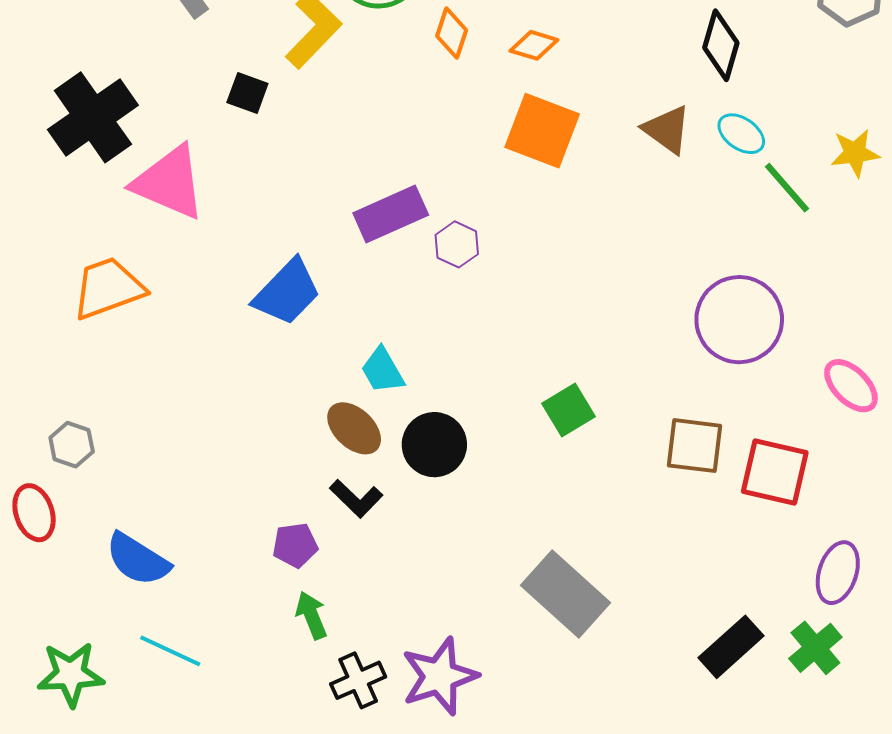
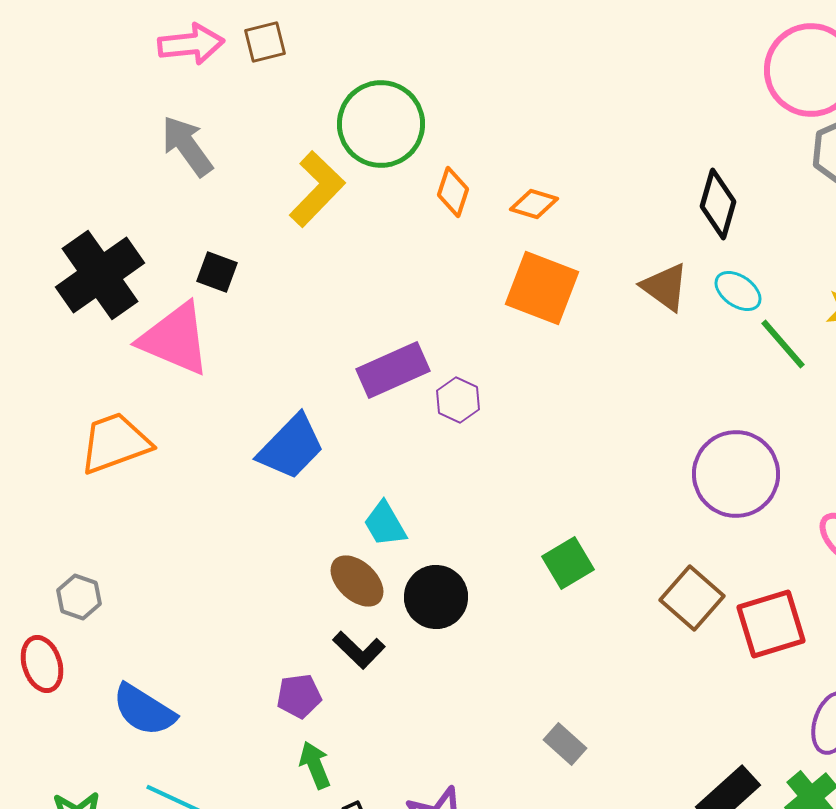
black square: (247, 93) -> (217, 272), moved
brown square: (694, 446) -> (692, 598), turned 34
red square: (775, 472) -> (771, 624), turned -30
gray rectangle: (565, 594) -> (565, 744), size x0.5

